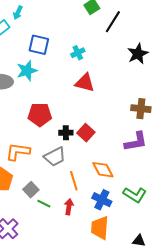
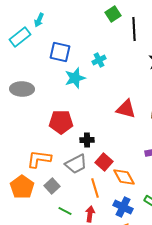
black line: (113, 22) -> (134, 29), turned -35
cyan star: (27, 71) -> (75, 78), moved
red triangle: (85, 83) -> (126, 109), moved
red square: (86, 133) -> (104, 162), moved
gray square: (31, 190) -> (52, 186), moved

